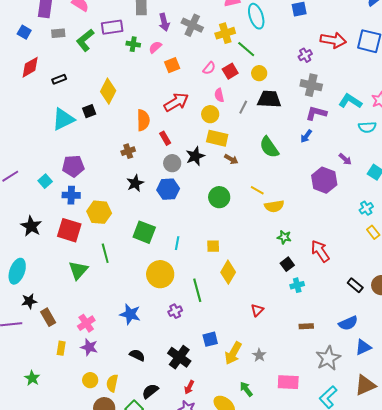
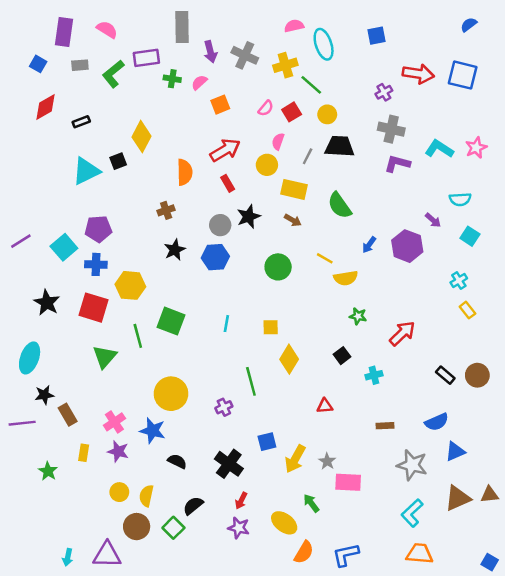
pink semicircle: (219, 95) -> (278, 141), turned 32
cyan semicircle: (367, 127) -> (460, 199), moved
blue arrow: (306, 136) -> (369, 245), moved
red rectangle: (165, 138) -> (228, 183), moved
yellow rectangle: (217, 138) -> (294, 189), moved
cyan square: (45, 181) -> (64, 247), size x1.5
green square: (144, 232) -> (171, 321), moved
red arrow: (320, 251) -> (402, 333), turned 80
black square: (287, 264) -> (342, 356), moved
yellow circle: (160, 274) -> (171, 394), moved
red triangle: (257, 310) -> (325, 406), turned 40
blue star: (130, 314) -> (153, 431), moved
gray star: (328, 358) -> (412, 465), turned -30
green star: (32, 378) -> (48, 471), moved
pink rectangle: (288, 382) -> (348, 482), moved

